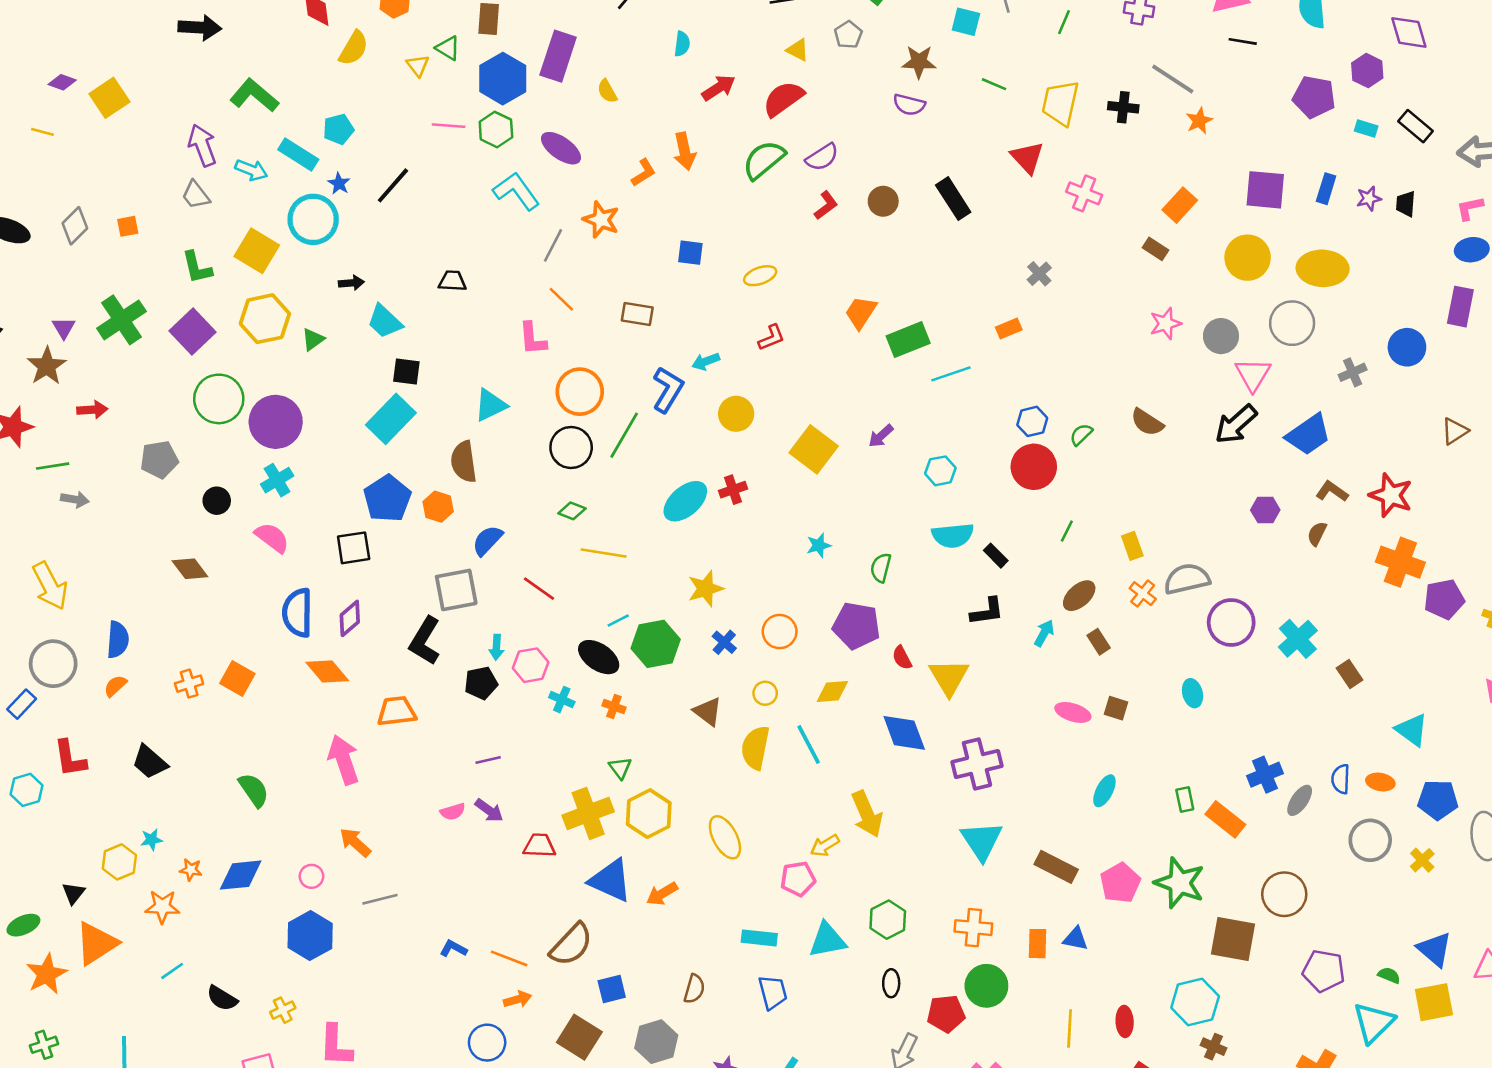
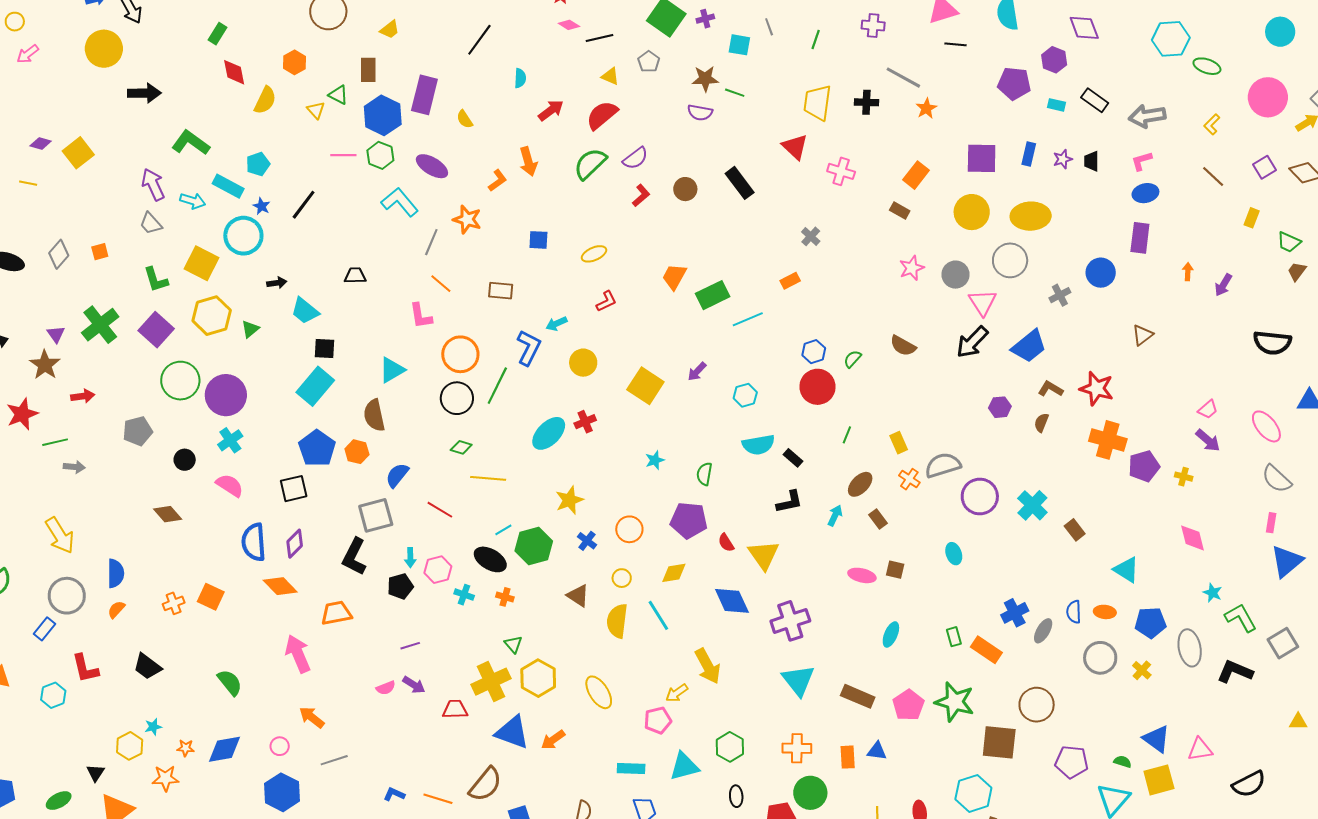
green line: (994, 84) -> (735, 93), moved

